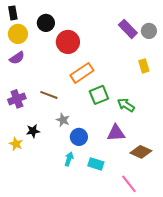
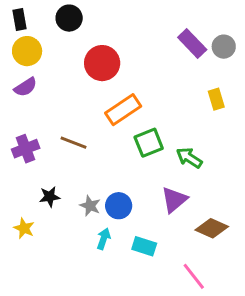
black circle: (46, 23) -> (69, 18), moved
gray star: (63, 120) -> (90, 206), moved
purple triangle: (116, 133) -> (174, 200), turned -36
yellow star: (16, 144) -> (24, 228), moved

